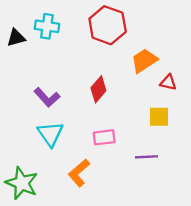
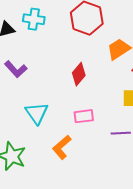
purple L-shape: (47, 97) -> (16, 69), moved

